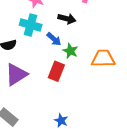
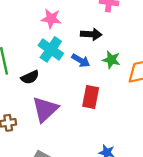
cyan cross: (31, 25) -> (51, 49), turned 30
green star: (70, 51) -> (111, 60), moved

